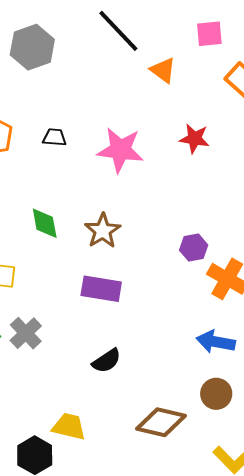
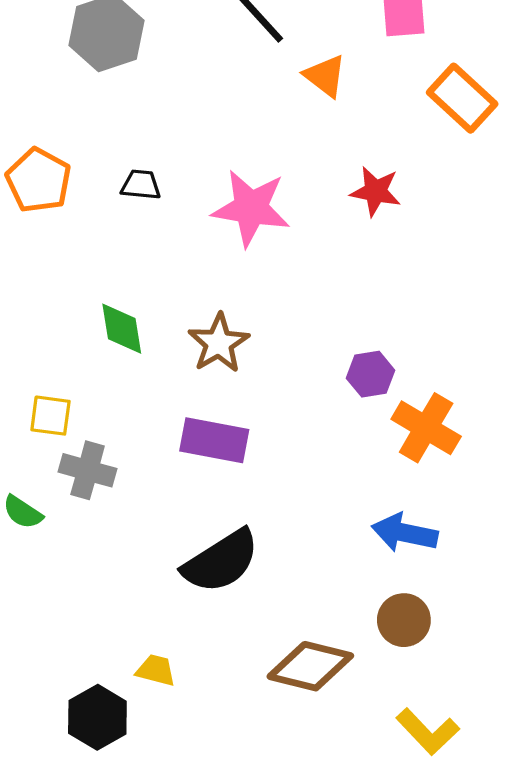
gray cross: (26, 333) -> (88, 470), moved, turned -32
black semicircle: (107, 361) -> (221, 561), size x1.6
yellow trapezoid: (69, 426) -> (156, 670), size x0.7

